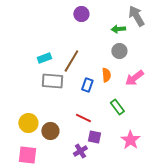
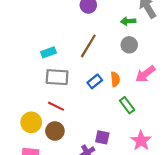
brown line: (71, 61) -> (88, 46), moved
orange semicircle: (106, 75) -> (115, 79), moved
blue rectangle: (87, 85) -> (95, 81), turned 32
red line: (83, 118) -> (56, 106), moved

